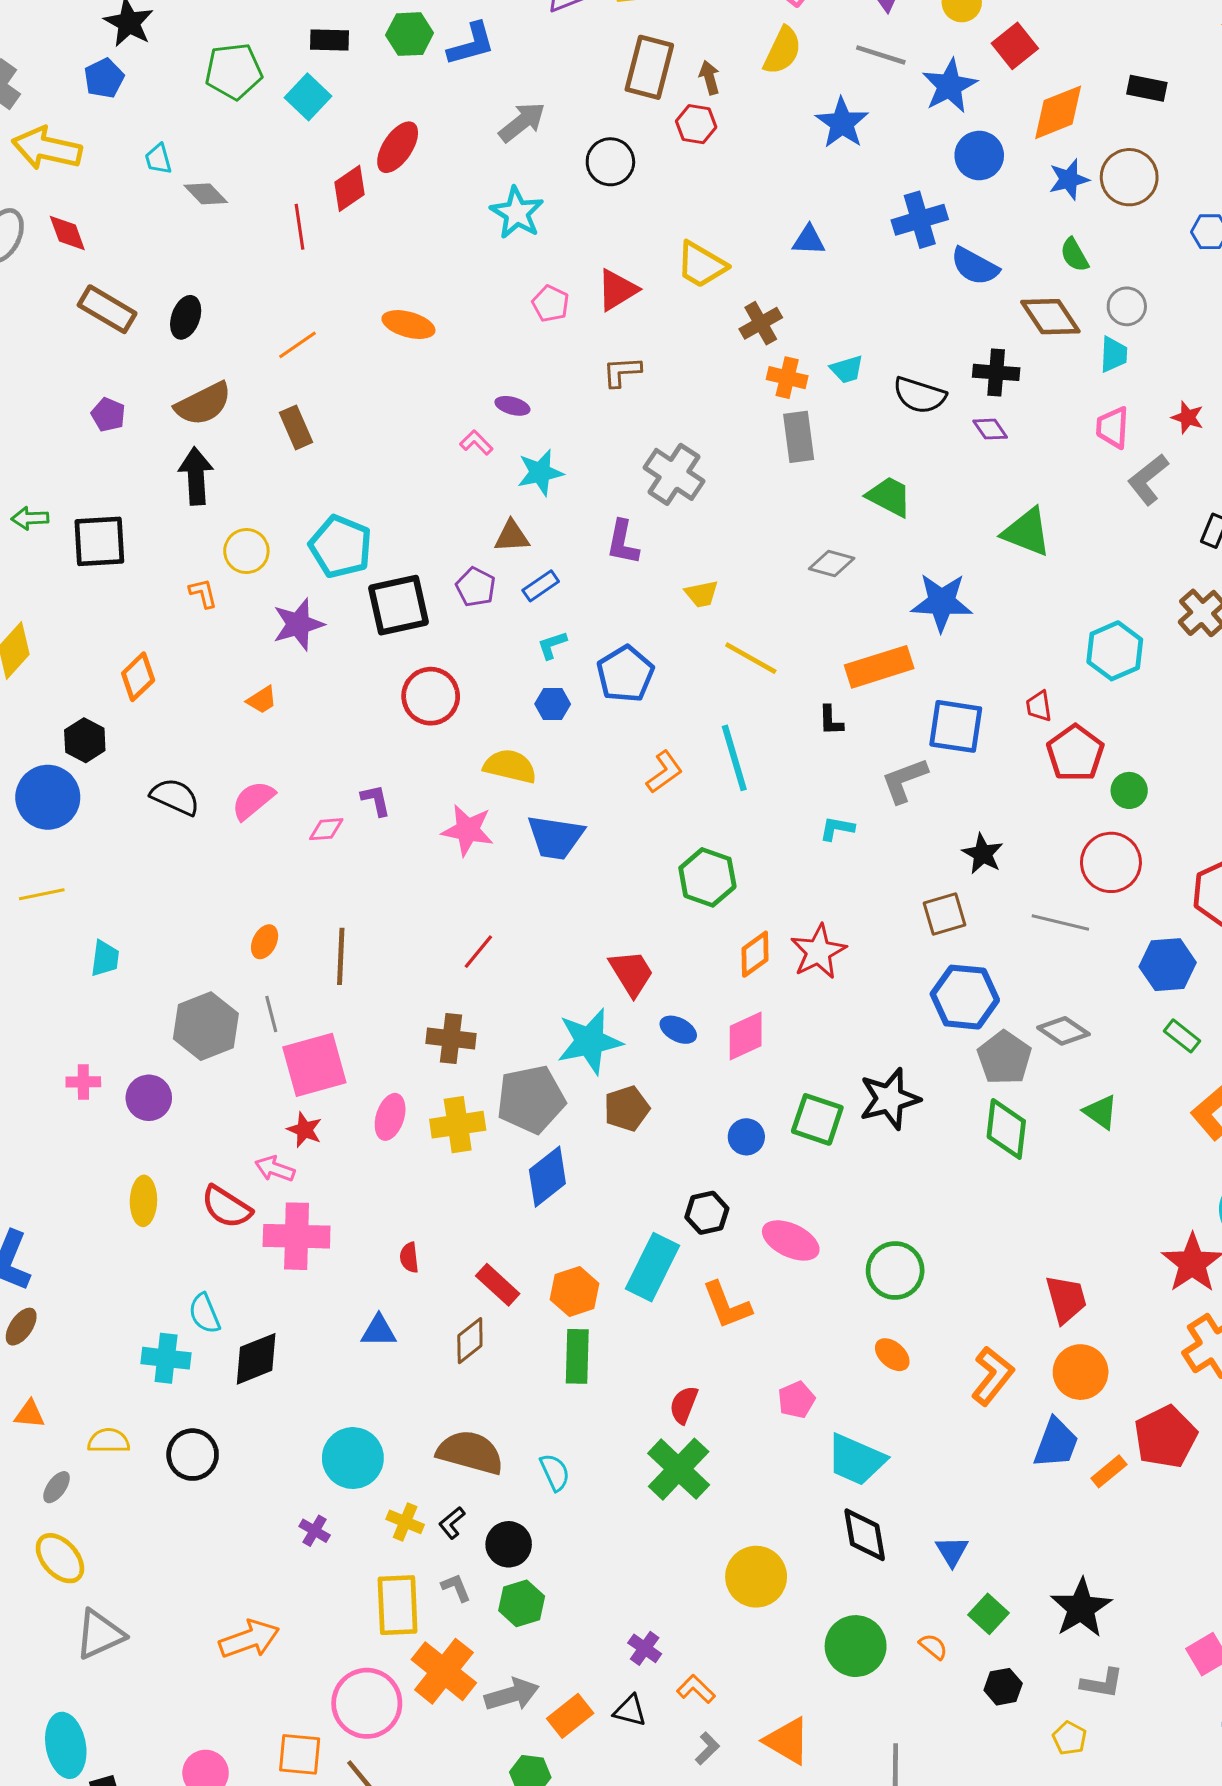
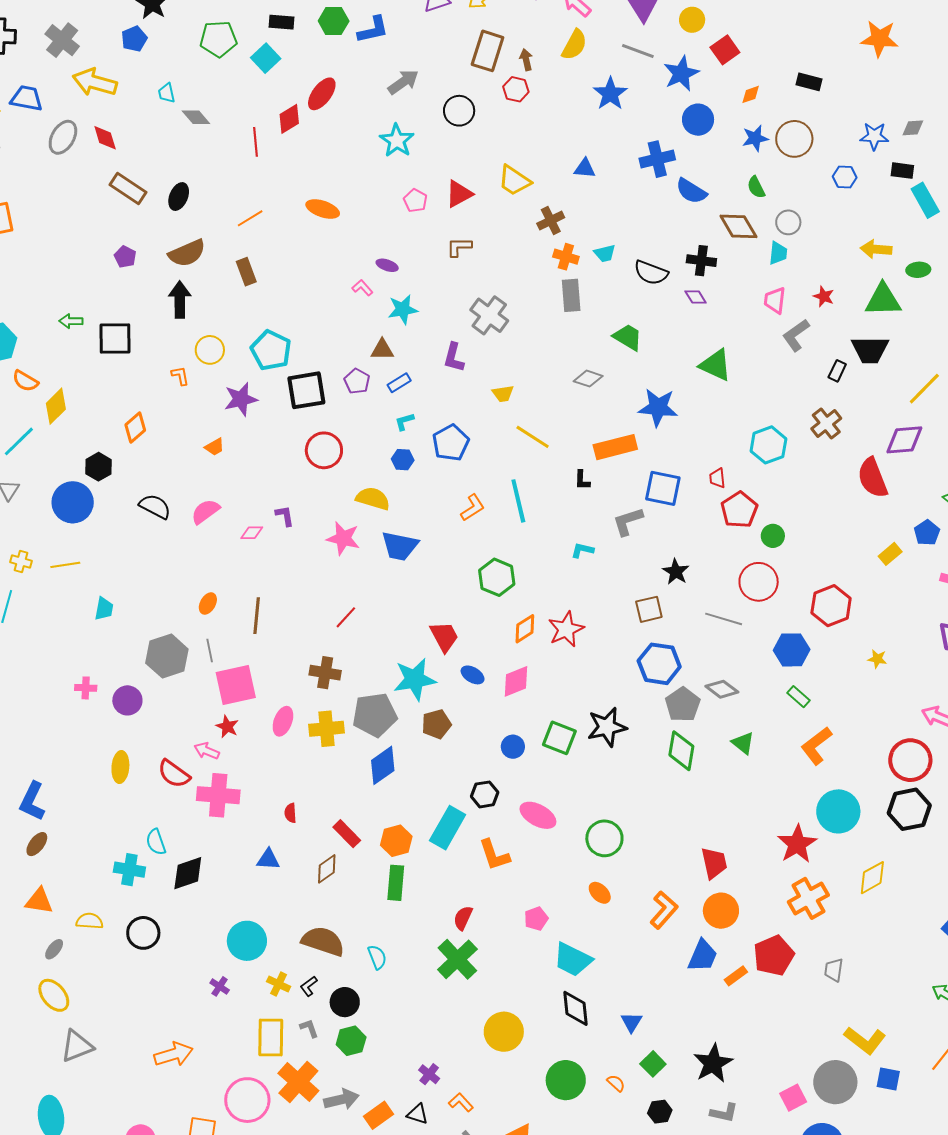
orange diamond: (1058, 112) -> (751, 94), size x0.5
orange triangle: (30, 1414) -> (39, 901), size x1.4

